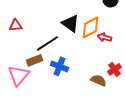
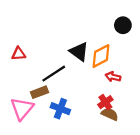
red arrow: (104, 37) -> (113, 77), moved
blue cross: (60, 66) -> (60, 109), moved
red cross: (114, 69) -> (105, 102), moved

